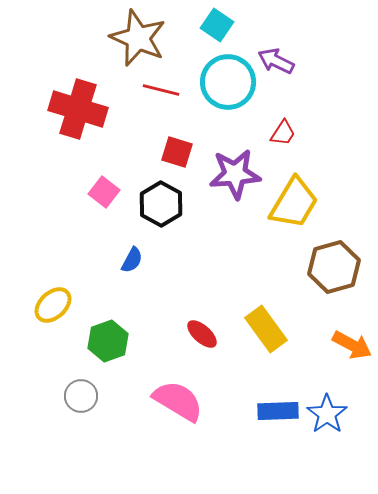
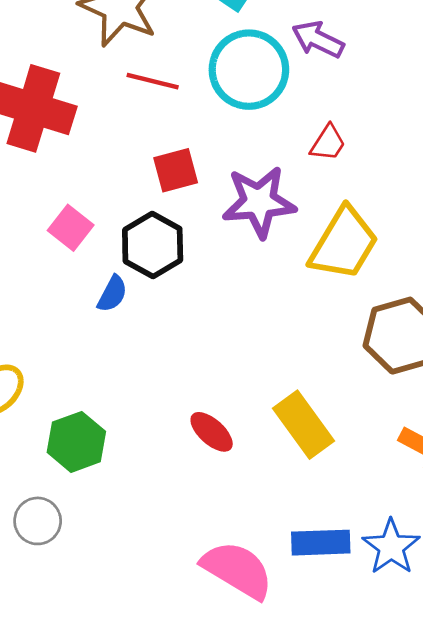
red square: (177, 152) -> (176, 170), turned -32
blue semicircle: (132, 260) -> (112, 294), moved
pink semicircle: (178, 401) -> (237, 570), moved

